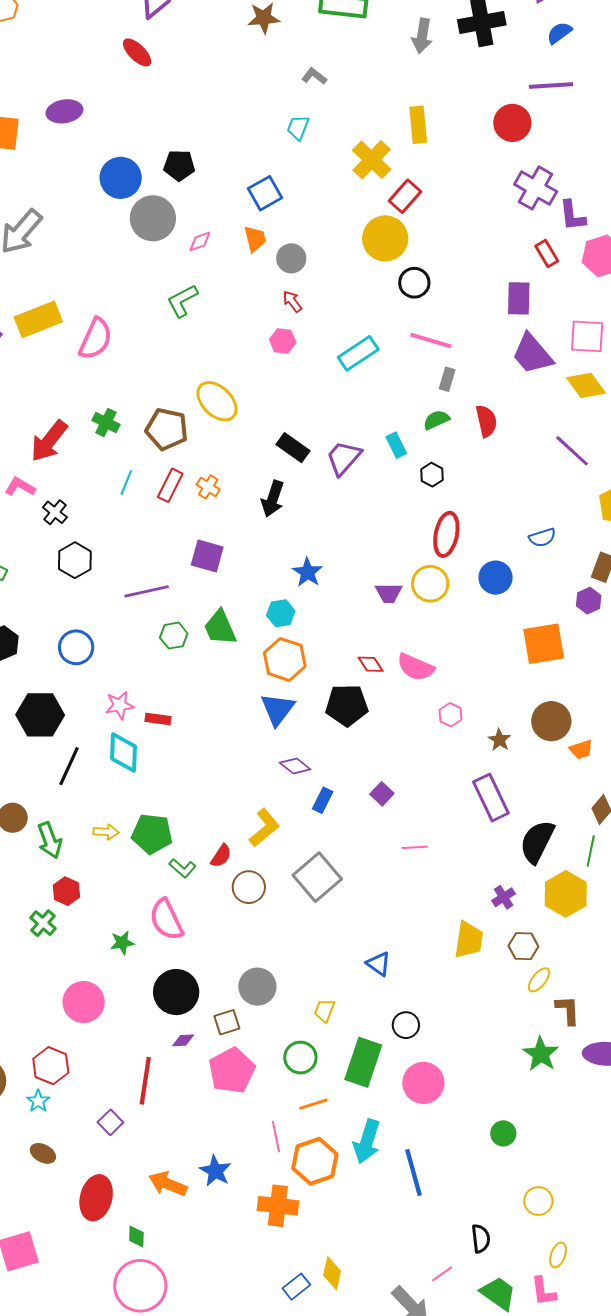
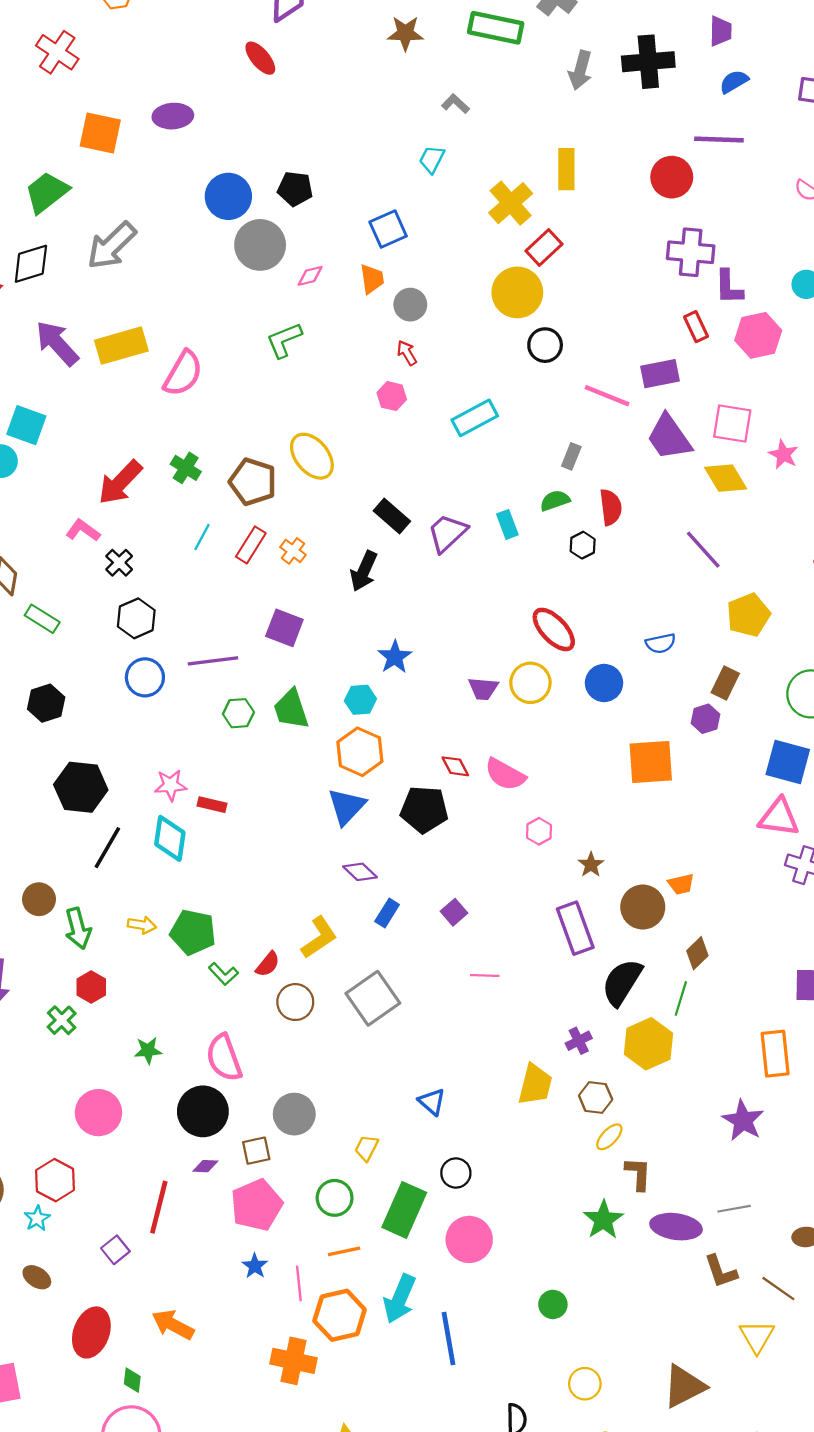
purple cross: (536, 188) -> (691, 252), turned -30
purple rectangle: (519, 298) -> (660, 374), turned 72
pink line: (431, 341) -> (607, 396), moved
black hexagon: (432, 475) -> (583, 545), moved
red ellipse: (446, 534) -> (554, 629), turned -60
blue circle: (76, 647) -> (145, 677), moved
brown circle: (551, 721) -> (643, 907), moved
pink semicircle: (166, 920) -> (224, 1058), moved
blue star: (215, 1171) -> (255, 1266), moved, size x0.7

